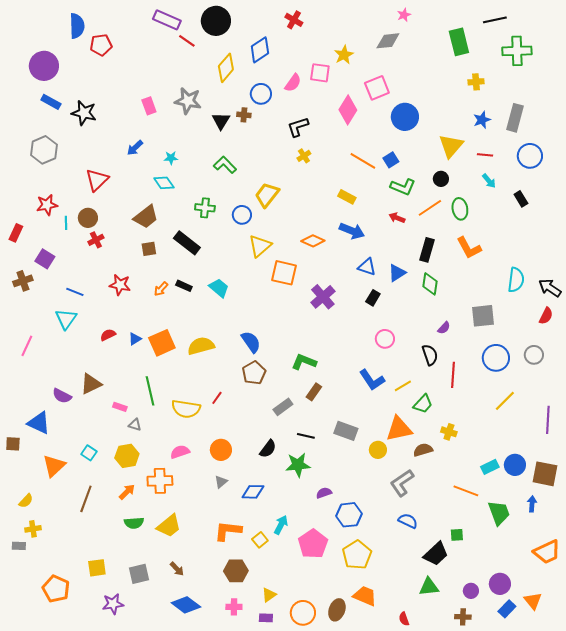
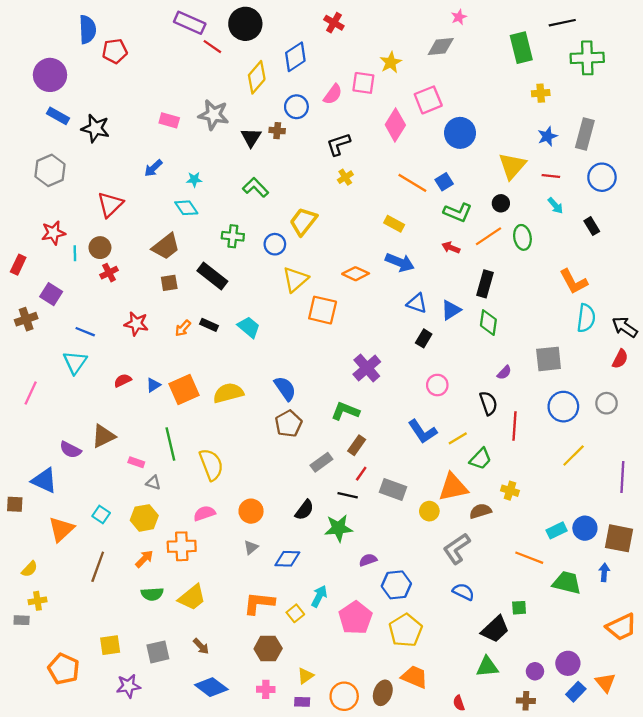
pink rectangle: (149, 106) -> (169, 120), turned -54
orange L-shape: (469, 248) -> (574, 282), moved
purple cross: (323, 297) -> (367, 368), moved
red line: (217, 398) -> (361, 474), moved
yellow semicircle: (186, 409) -> (211, 465), turned -120
green trapezoid: (499, 513) -> (567, 583), turned -56

